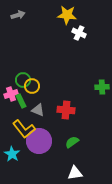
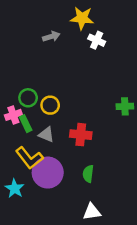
gray arrow: (18, 15) -> (51, 37), moved
yellow circle: (32, 86) -> (50, 105), moved
green semicircle: (72, 142) -> (88, 174), turned -48

